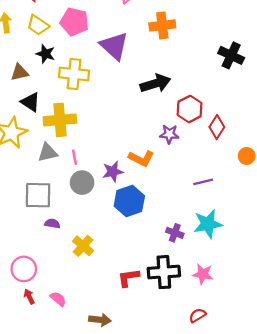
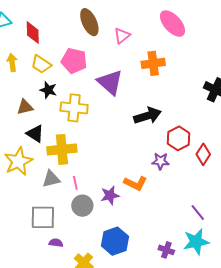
purple line: (203, 182) -> (198, 213), moved, turned 66
blue hexagon: (129, 201) -> (115, 241), moved

